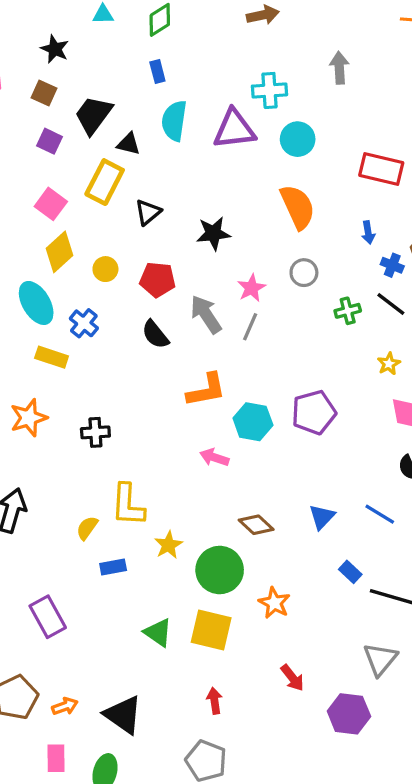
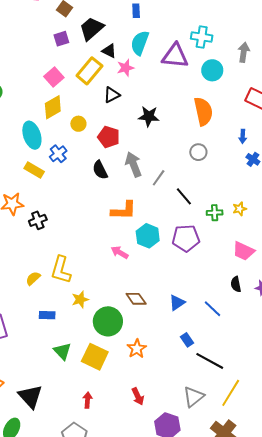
gray arrow: (339, 68) -> (244, 52), moved
purple square: (49, 141) -> (61, 39), turned 35
pink star: (251, 288) -> (125, 68), moved
black line: (391, 304) -> (184, 196), moved
green cross: (348, 311) -> (215, 213), moved
yellow star: (389, 364) -> (240, 209), moved
black cross: (95, 432) -> (38, 220), moved, turned -30
blue rectangle: (113, 567) -> (47, 315), moved

